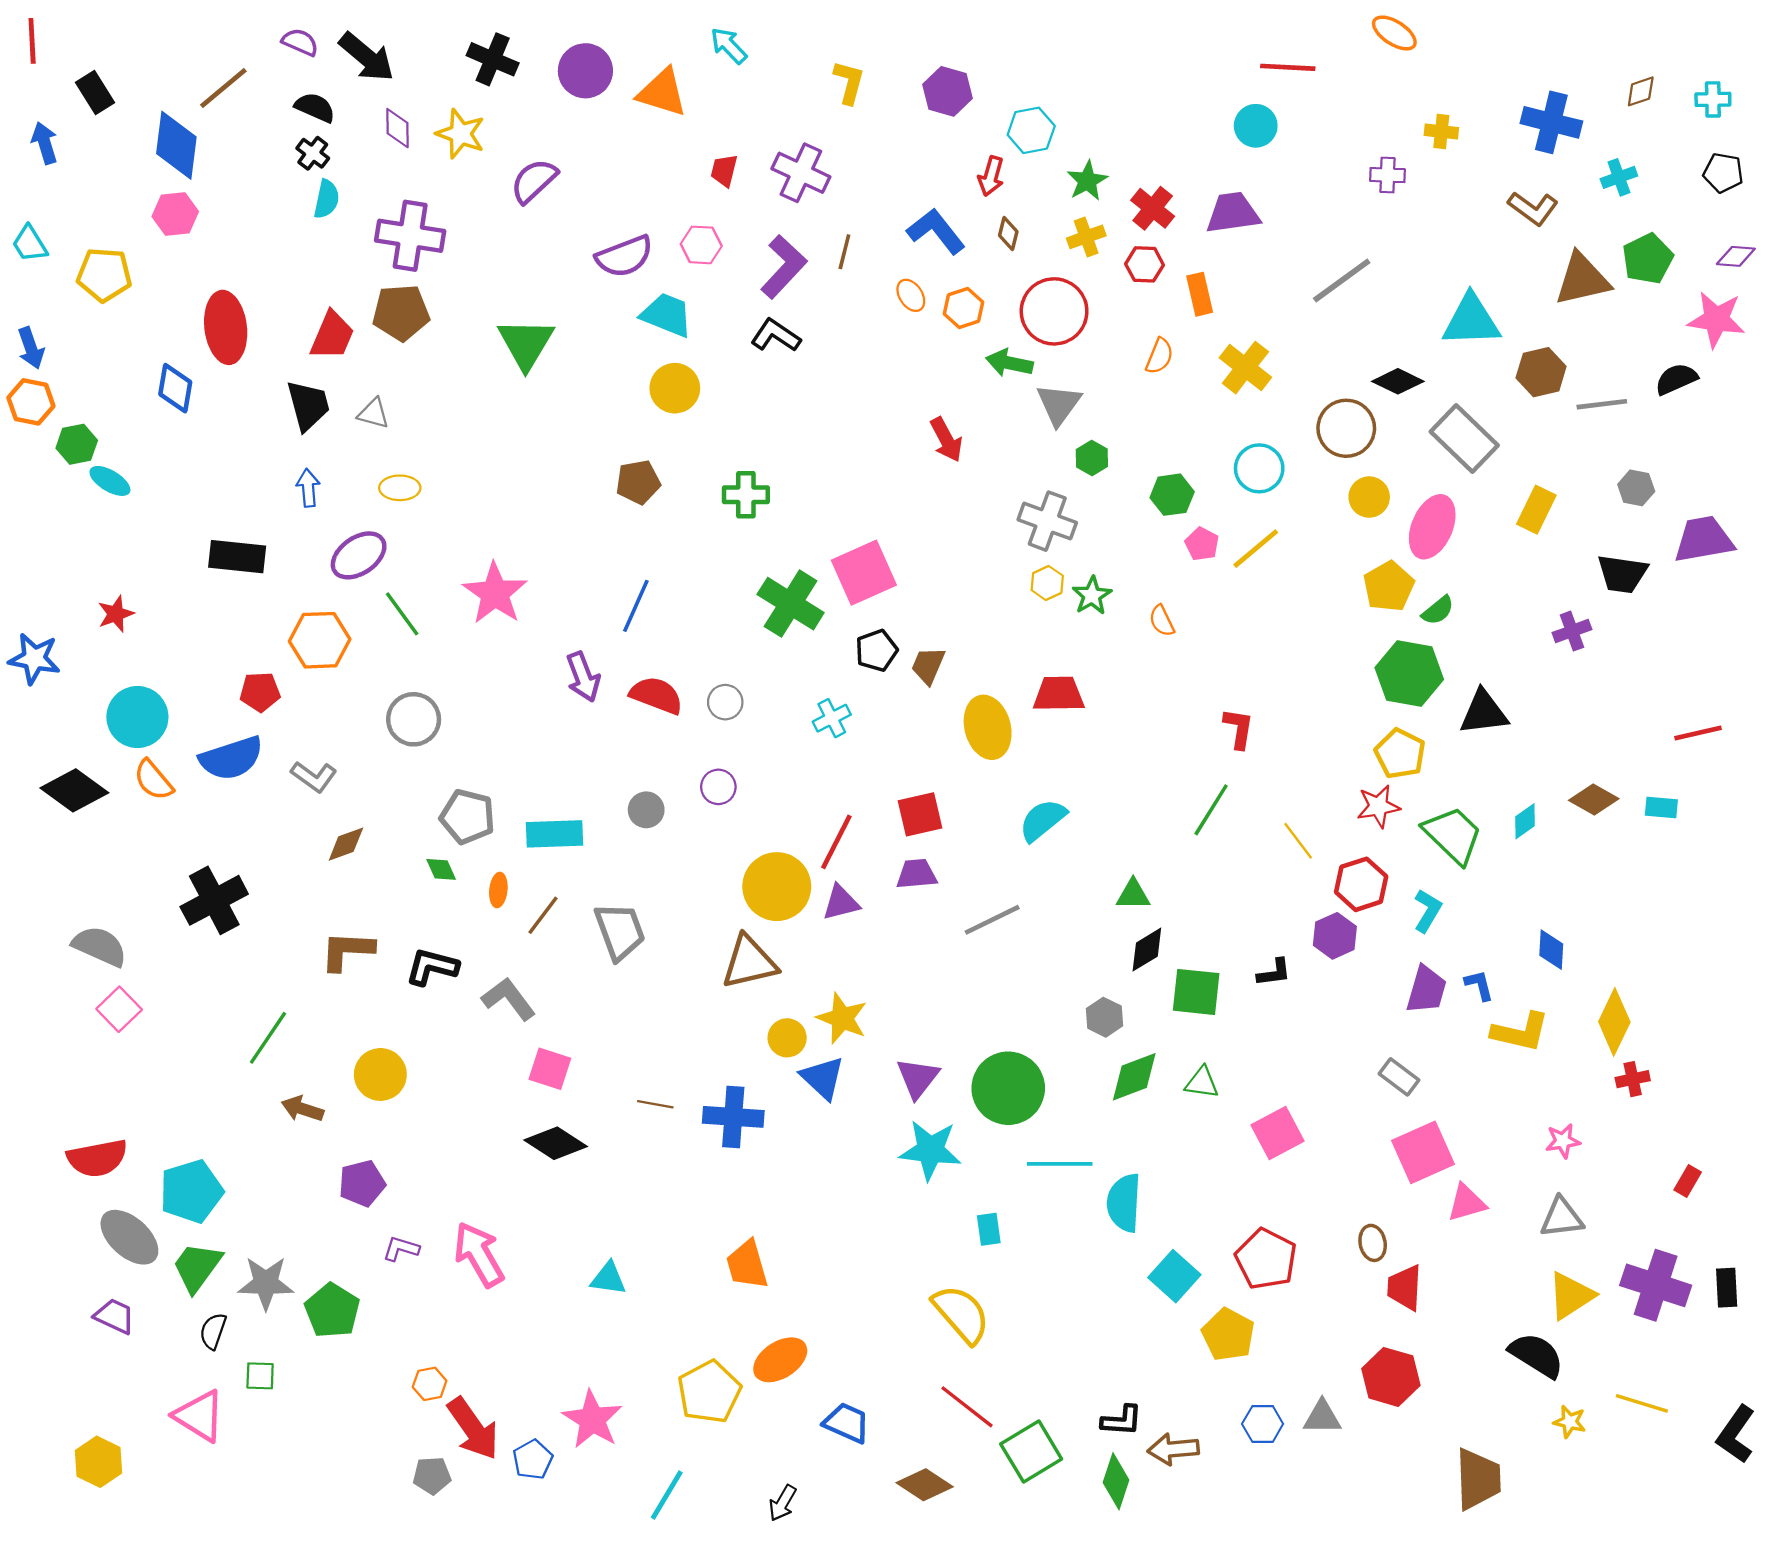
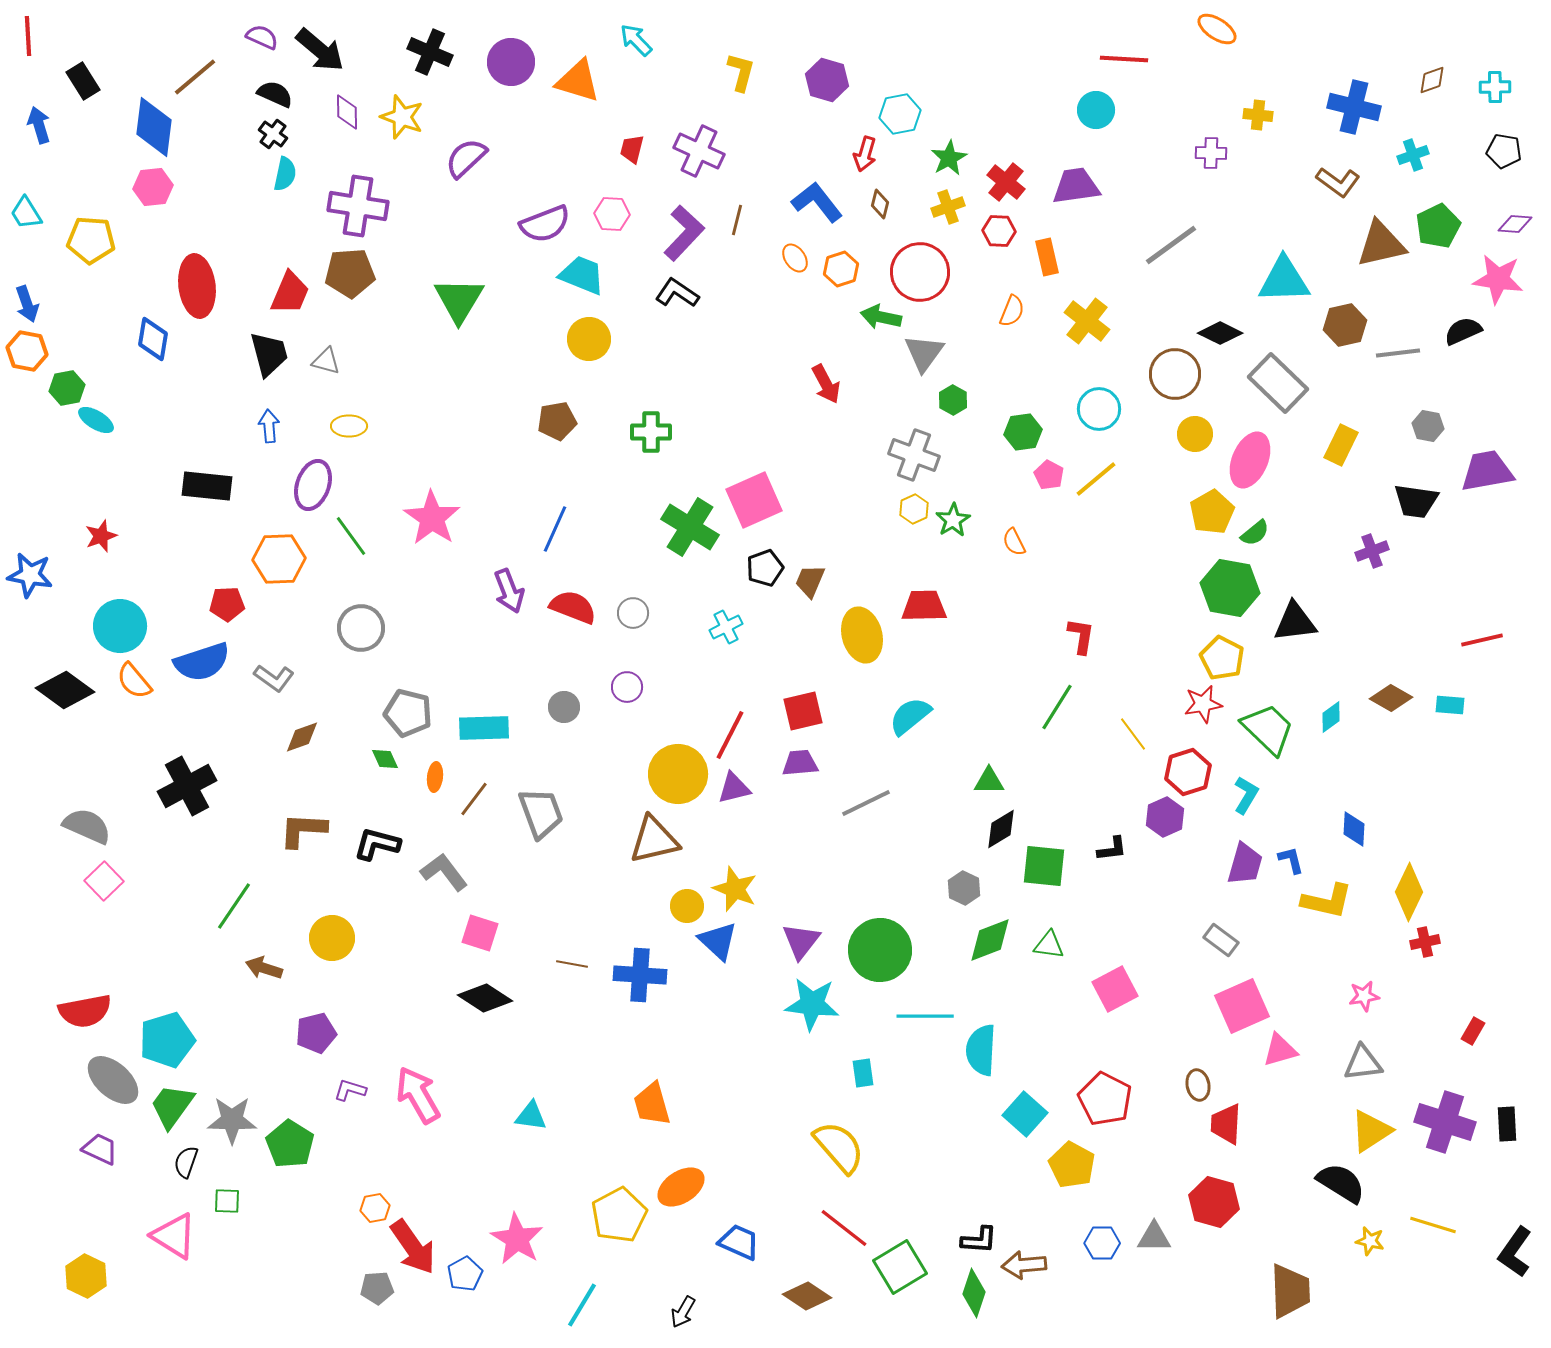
purple ellipse: (359, 555) -> (313, 485), turned -36

